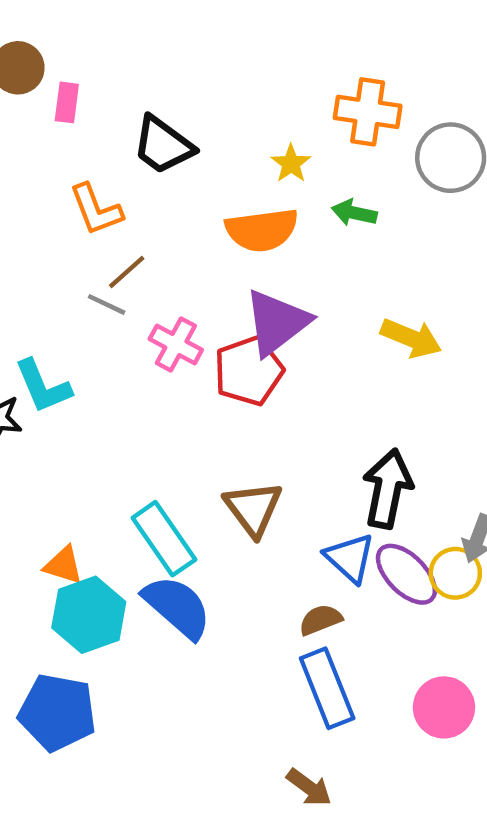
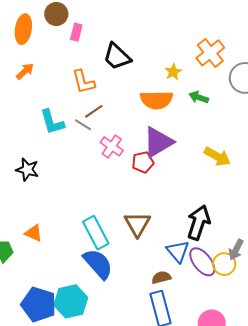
orange cross: (368, 112) -> (210, 53), turned 36
red pentagon: (249, 371) -> (143, 162), size x0.7
cyan L-shape: (43, 386) -> (52, 122), moved
orange triangle: (63, 565) -> (34, 233), moved
cyan hexagon: (89, 615) -> (71, 301), moved

